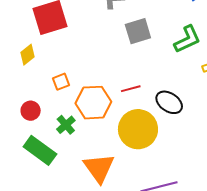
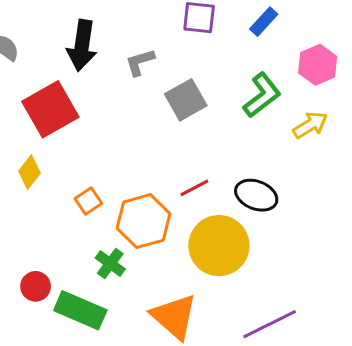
red circle: (31, 111) -> (36, 286), moved

